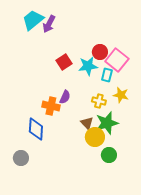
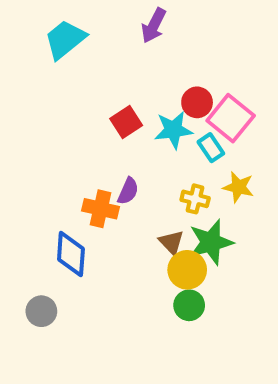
purple arrow: (49, 24) -> (154, 26), moved
cyan rectangle: (107, 75) -> (211, 148), turned -48
green circle: (109, 155) -> (189, 305), moved

